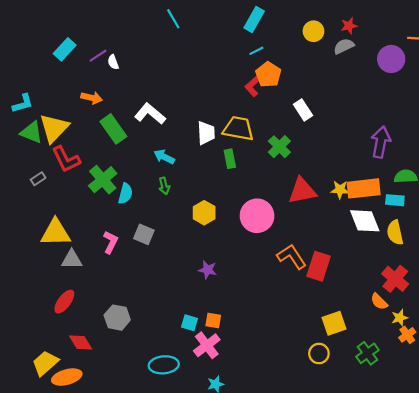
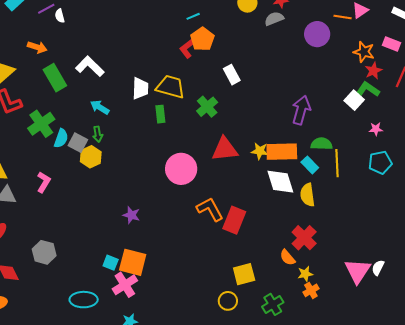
cyan rectangle: (395, 200) -> (310, 165), turned 36
yellow hexagon: (204, 213) -> (91, 157), moved
gray square: (144, 234) -> (78, 143), moved
orange square: (213, 320) -> (133, 262), size x1.8

